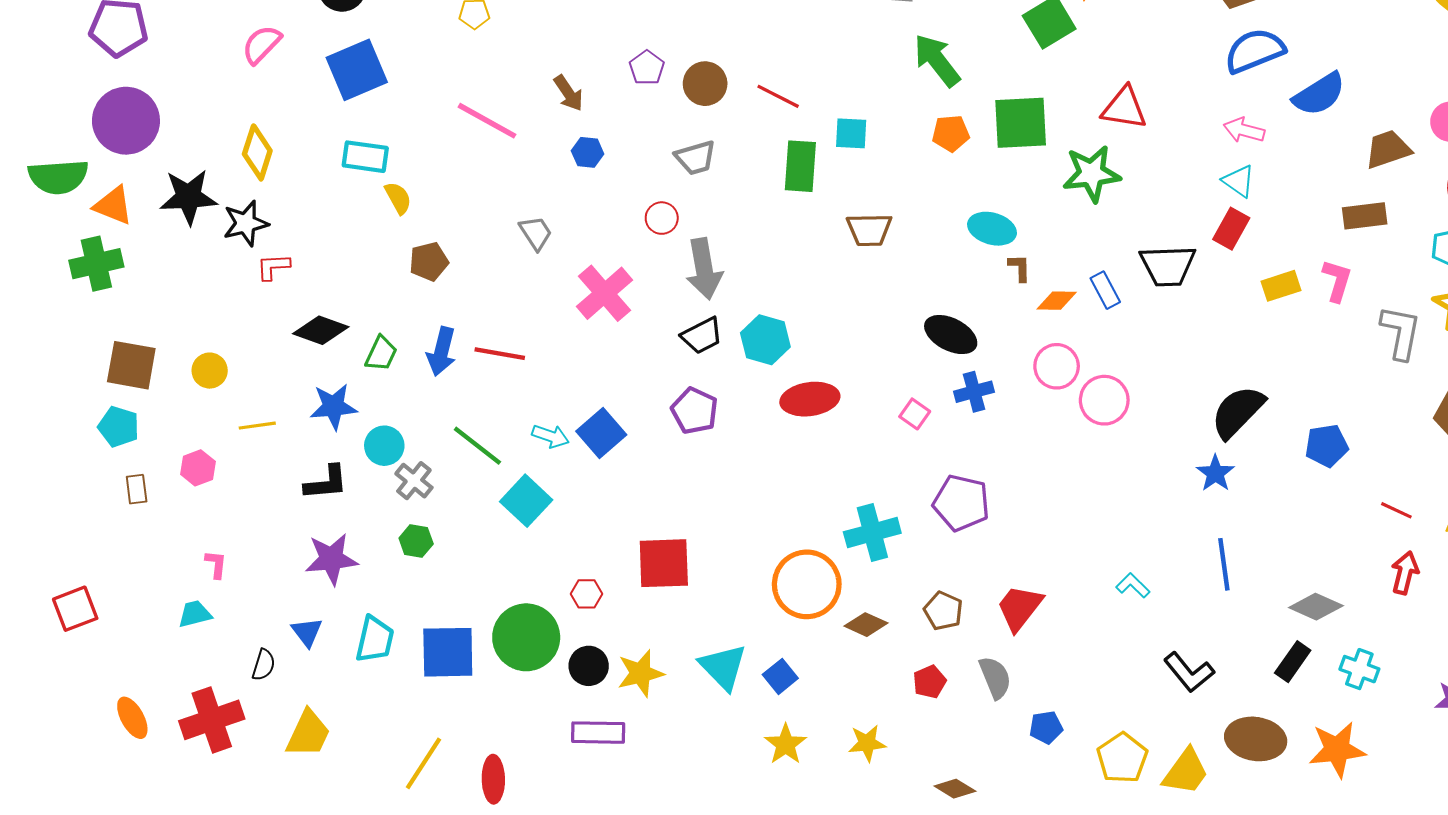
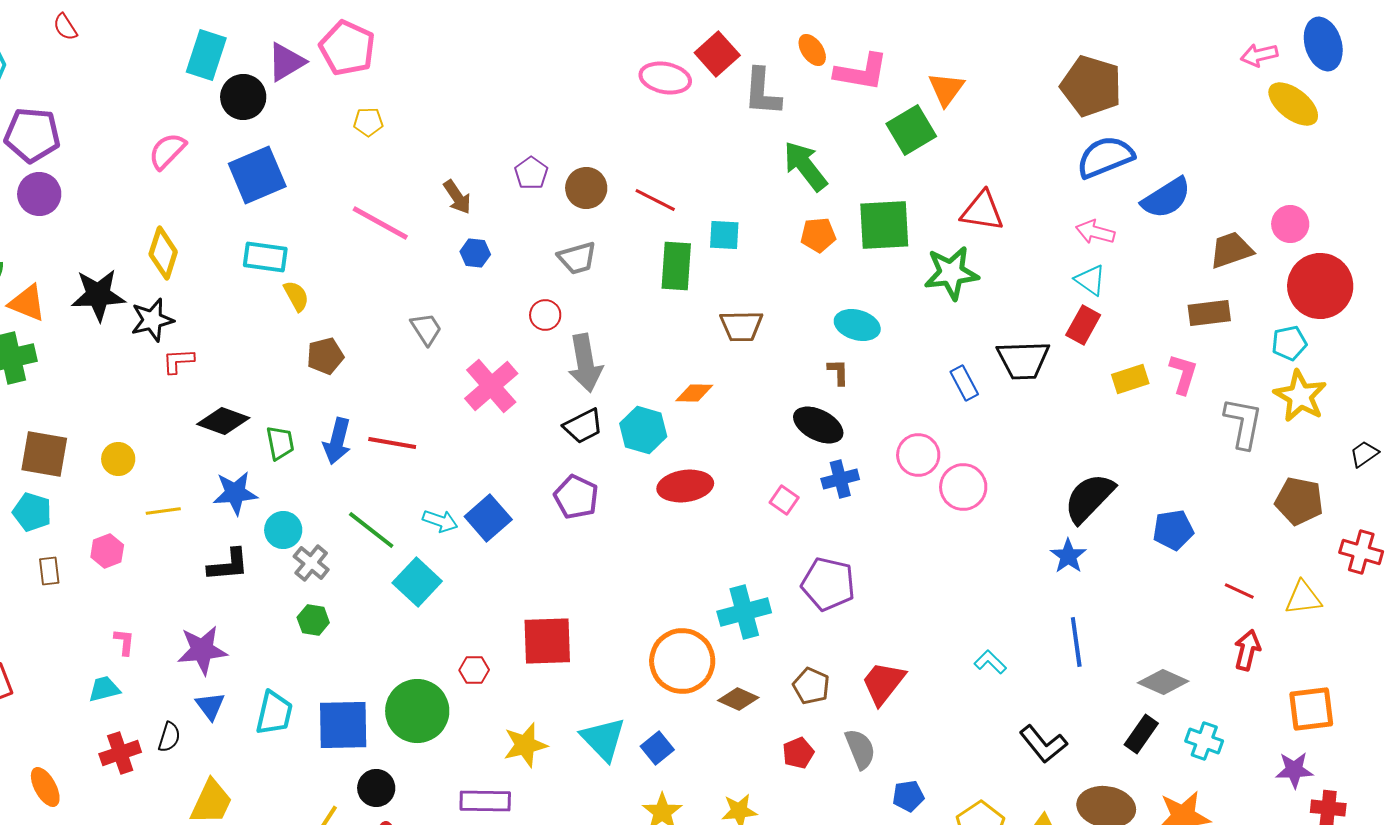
purple circle: (126, 121) -> (39, 194), moved, size x0.7
brown L-shape: (1020, 268) -> (838, 372), moved
orange diamond: (1057, 301) -> (694, 393), moved
green trapezoid: (381, 354) -> (280, 443), turned -36
purple star: (331, 559) -> (202, 650), moved
black circle: (589, 666) -> (376, 788), moved
red cross: (212, 720) -> (120, 753), moved, size x0.7

